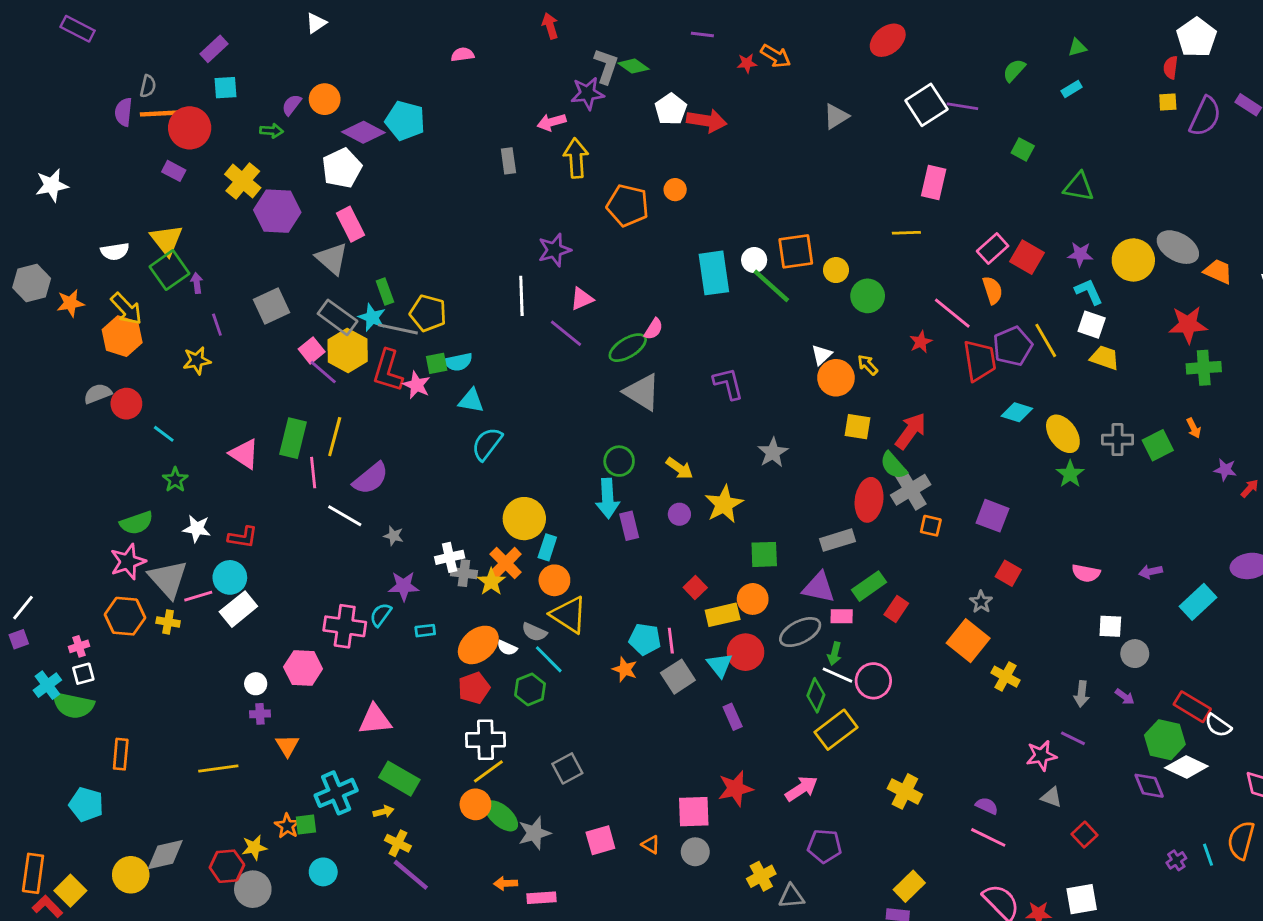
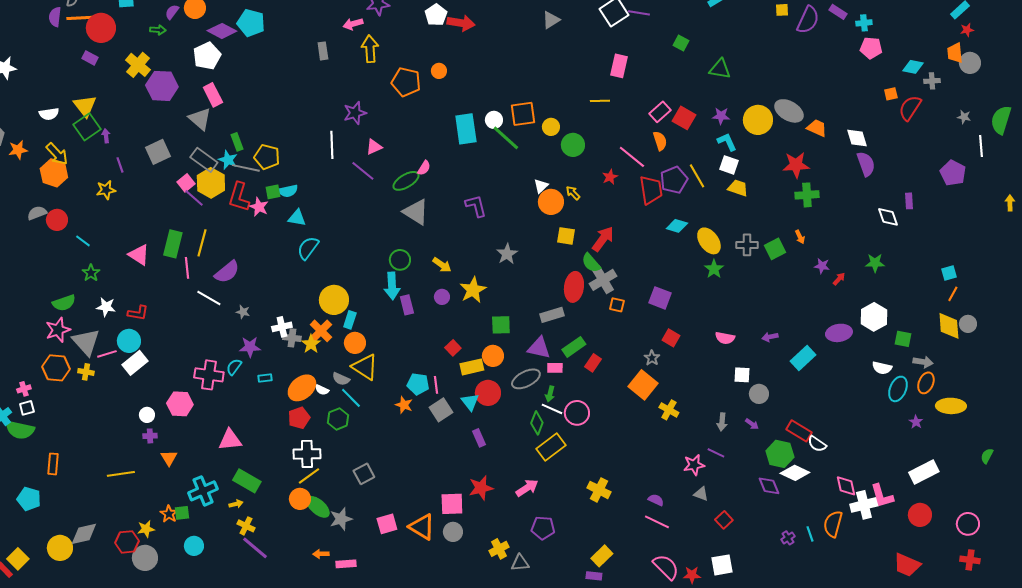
orange triangle: (651, 845) -> (422, 527), size x2.0

